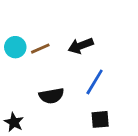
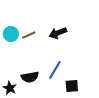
blue line: (95, 82) -> (55, 70), moved
black semicircle: (51, 96) -> (30, 77), moved

